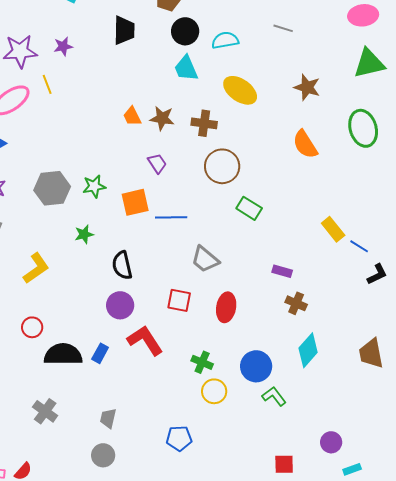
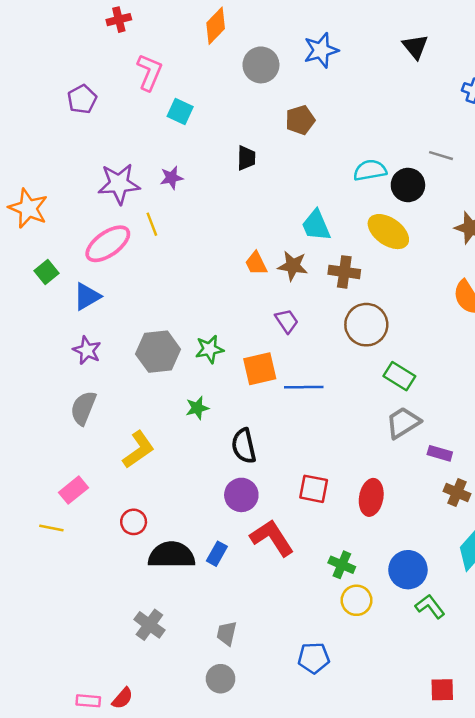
black trapezoid: (124, 30) -> (246, 158), size x0.7
black circle: (185, 31) -> (408, 185), moved
cyan trapezoid: (186, 68) -> (316, 225), moved
gray trapezoid: (205, 259) -> (403, 423), moved, turned 108

